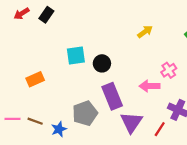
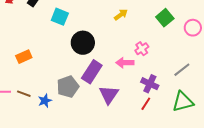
cyan square: (76, 56) -> (60, 17), moved, turned 30
black circle: (102, 63) -> (83, 43), size x1.5
purple rectangle: (112, 96) -> (92, 72), turned 55
red line: (160, 129) -> (146, 104), moved

